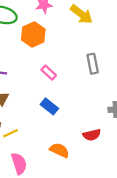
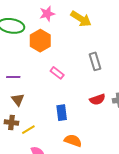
blue rectangle: (49, 106) -> (62, 113), moved, turned 49
red semicircle: (92, 135) -> (97, 99), moved

